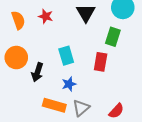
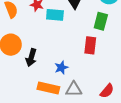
cyan rectangle: (66, 56) -> (55, 15), moved, turned -66
gray triangle: (81, 108) -> (74, 89), turned 42

